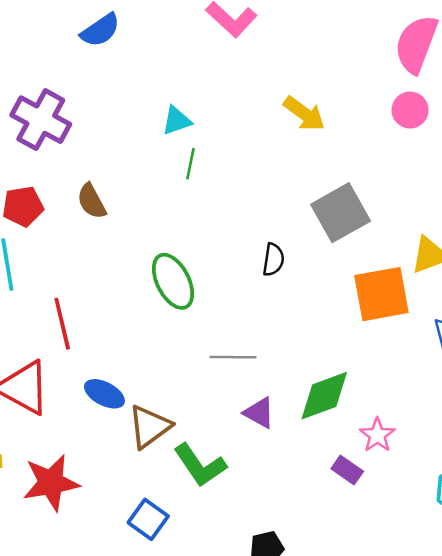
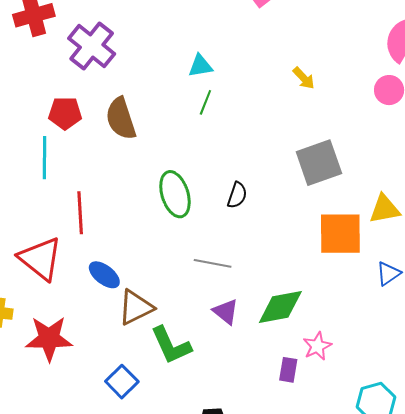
yellow arrow: (304, 114) -> (304, 78), size x0.7
brown semicircle: (92, 201) -> (121, 119), size x1.4
black semicircle: (273, 260) -> (237, 195), moved
purple rectangle: (347, 470) -> (288, 370), turned 55

